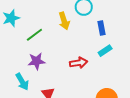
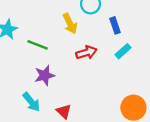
green line: (34, 35) -> (38, 45), turned 66
red arrow: (79, 63) -> (86, 53), moved

